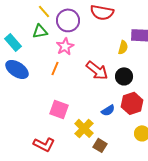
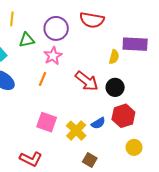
yellow line: (44, 11) -> (12, 19), moved, turned 48
yellow cross: (84, 128) -> (76, 131), moved

